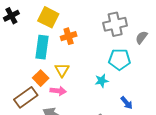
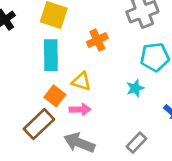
orange cross: (69, 36) -> (97, 40), moved
yellow triangle: (62, 70) -> (81, 81), turned -35

